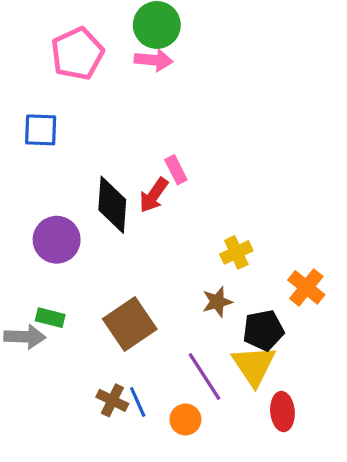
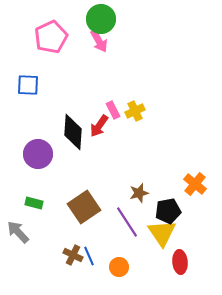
pink arrow: (154, 60) -> (99, 41), turned 55
yellow cross: (236, 252) -> (135, 111), moved
gray arrow: (25, 337) -> (18, 232), moved, turned -135
purple line: (205, 377) -> (127, 222), moved

